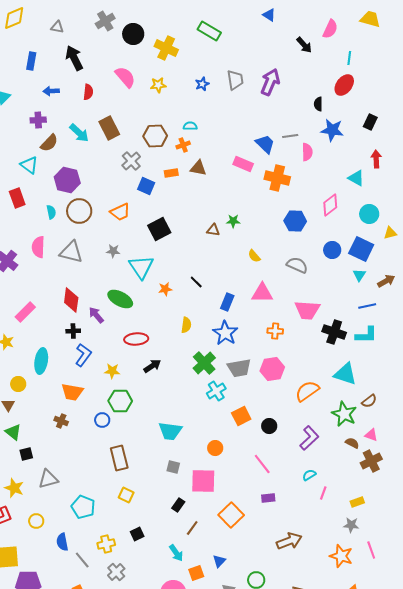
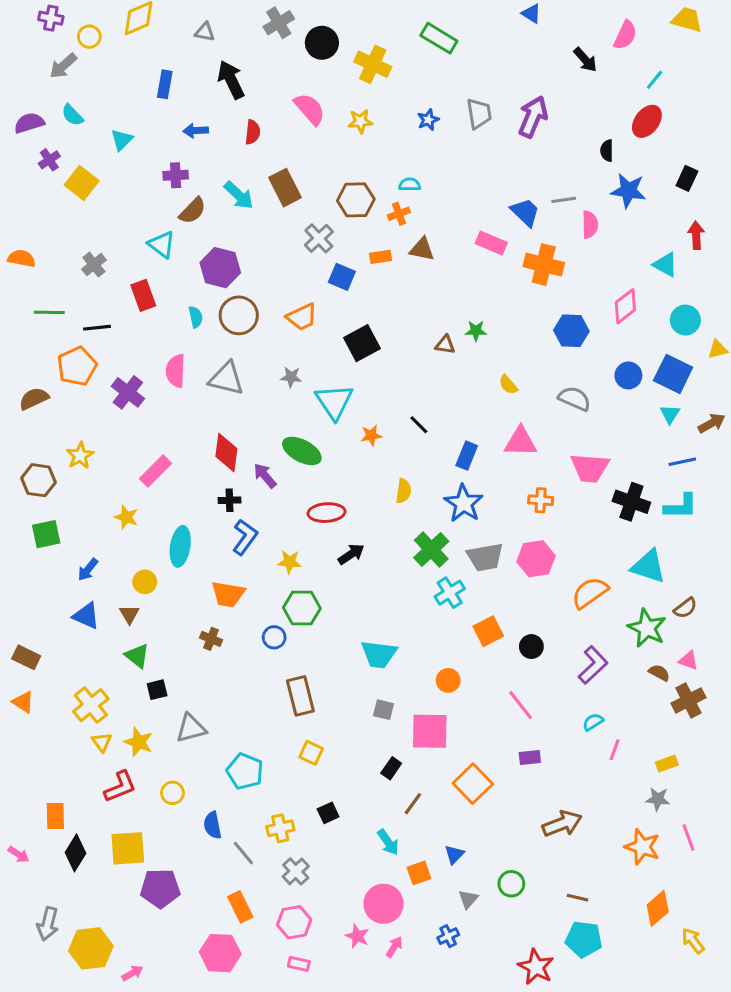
cyan line: (349, 58) -> (655, 80), turned 32

